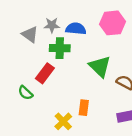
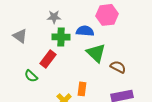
blue semicircle: (76, 29) -> (85, 31), moved
gray triangle: (30, 34) -> (20, 36), moved

